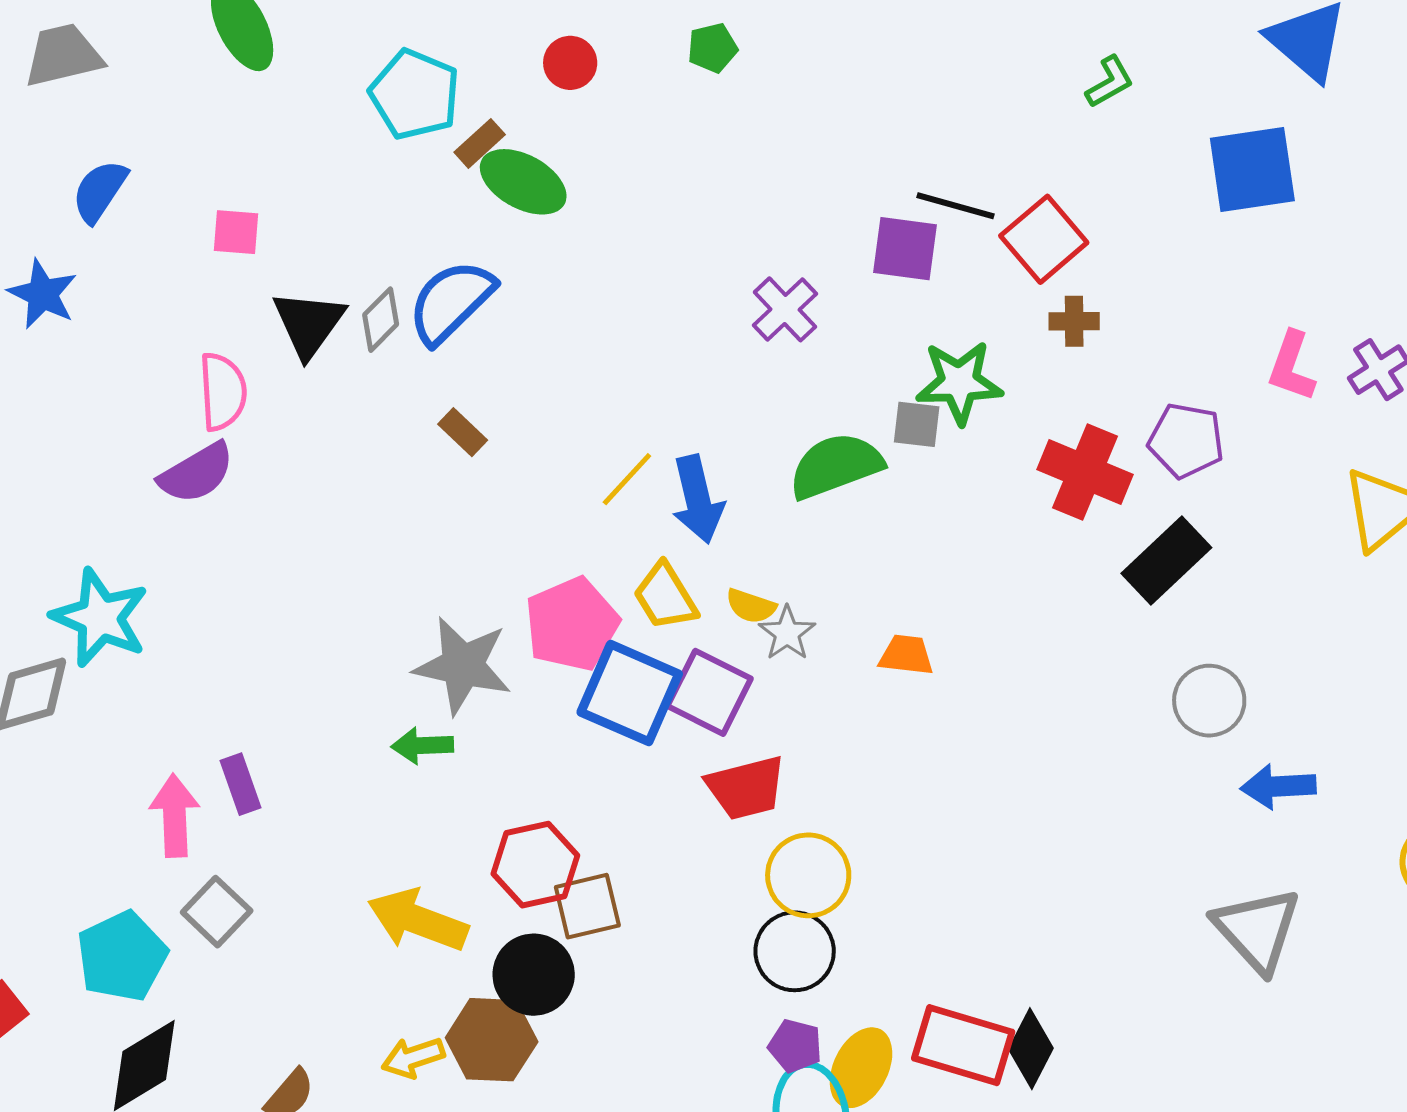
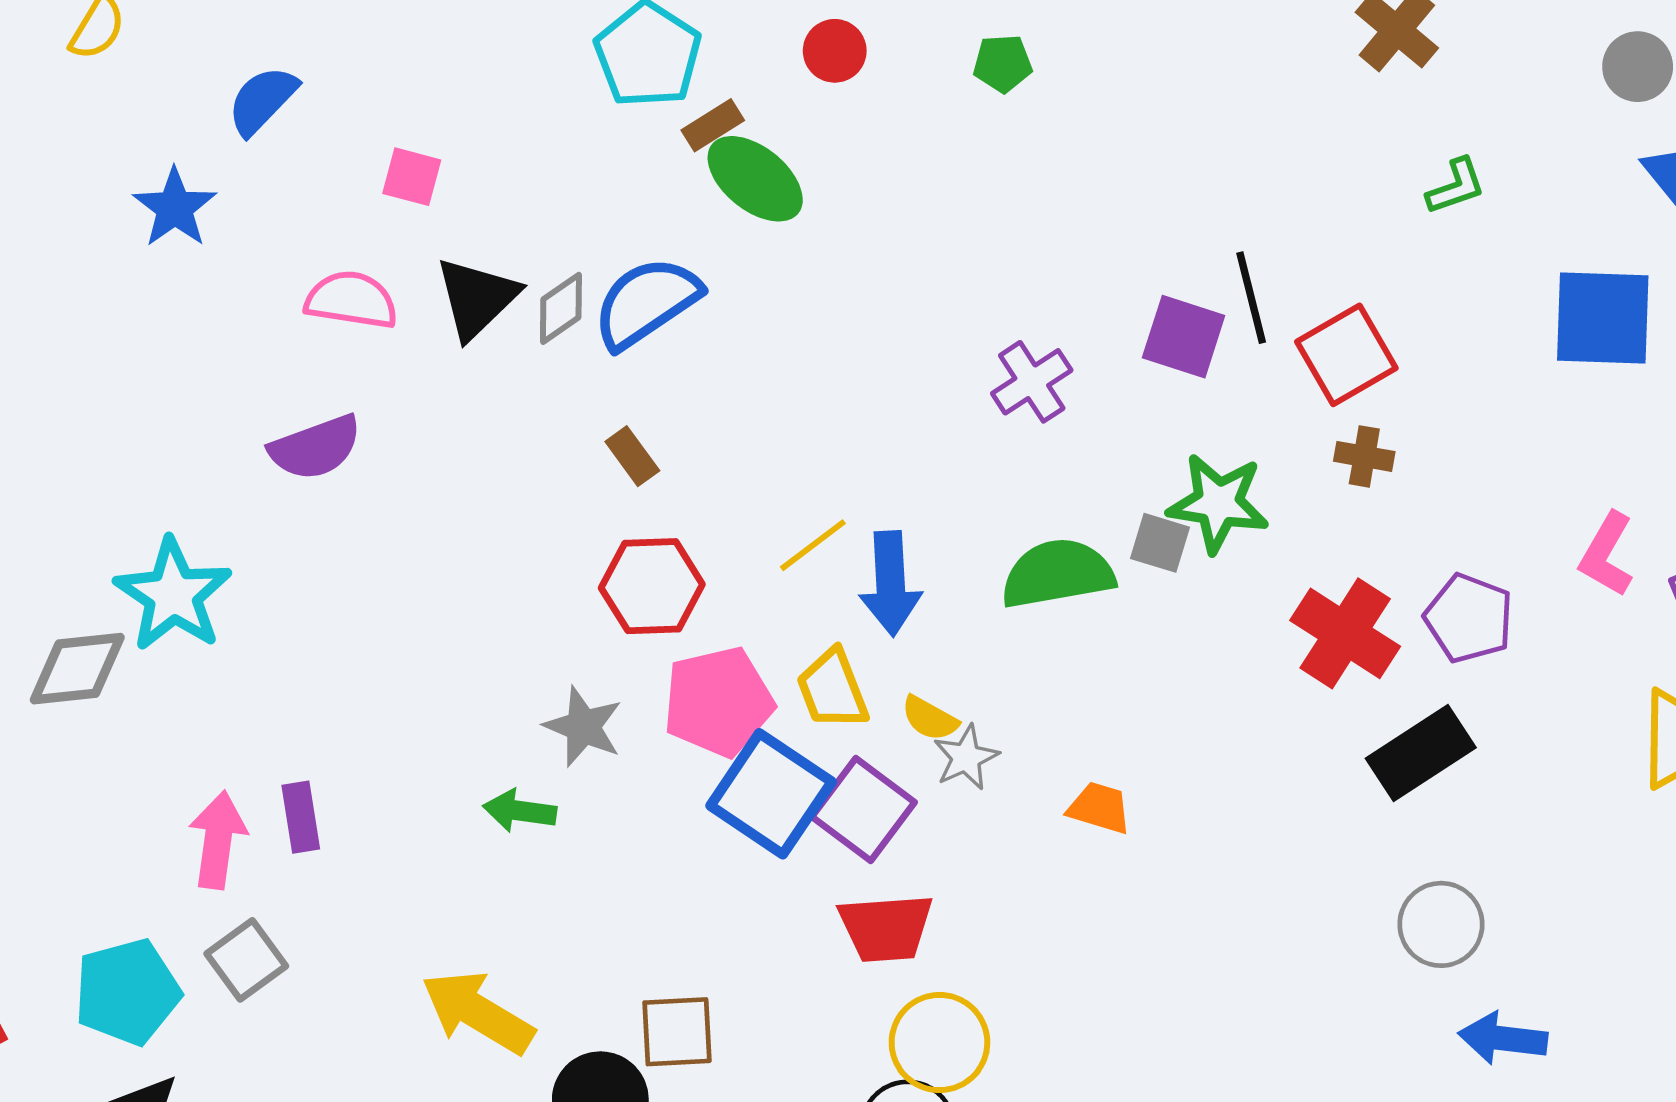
black line: (956, 206) -> (1251, 298), turned 50
pink semicircle: (223, 392) -> (351, 300), moved, turned -88
gray star: (463, 666) -> (583, 727), size x0.7
red hexagon: (535, 865) -> (652, 586), moved

